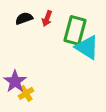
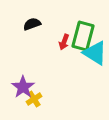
red arrow: (47, 18) -> (64, 42), moved

